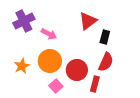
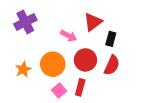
pink arrow: (49, 34) -> (69, 36), moved
red circle: (77, 70) -> (85, 60), moved
red rectangle: (95, 84) -> (80, 87), moved

